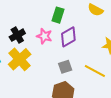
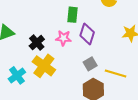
purple diamond: (68, 37) -> (87, 34), turned -30
yellow line: (95, 71) -> (116, 74), moved

